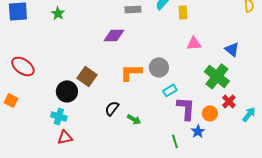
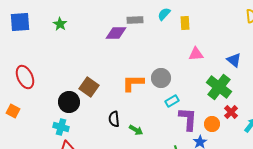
purple diamond: (114, 35) -> (116, 33), moved
red ellipse: (23, 66) -> (25, 77), turned 30
black semicircle: (112, 108) -> (114, 119), turned -42

